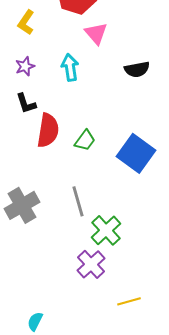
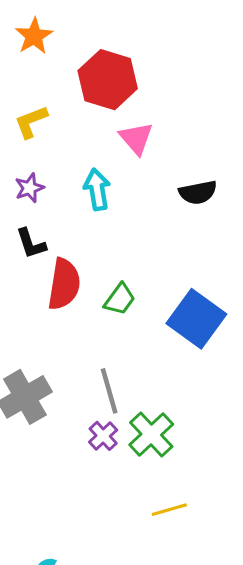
yellow L-shape: (26, 22) -> (31, 122), turned 35
purple cross: (91, 264) -> (103, 436), moved, size x0.7
yellow line: (129, 301) -> (169, 510), moved

